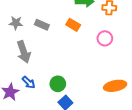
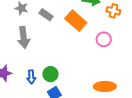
orange rectangle: (73, 25) -> (76, 21), size x1.5
blue arrow: (29, 82) -> (31, 77), moved, turned 32

